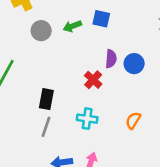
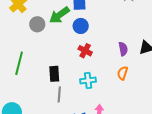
green arrow: (72, 26) -> (59, 15), size x1.5
purple semicircle: (111, 59) -> (123, 49), moved
blue circle: (134, 64) -> (81, 26), moved

